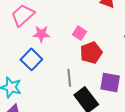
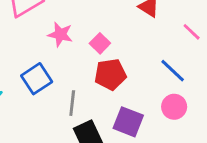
pink star: (41, 34) -> (60, 34), moved
blue square: (31, 59) -> (37, 79), moved

